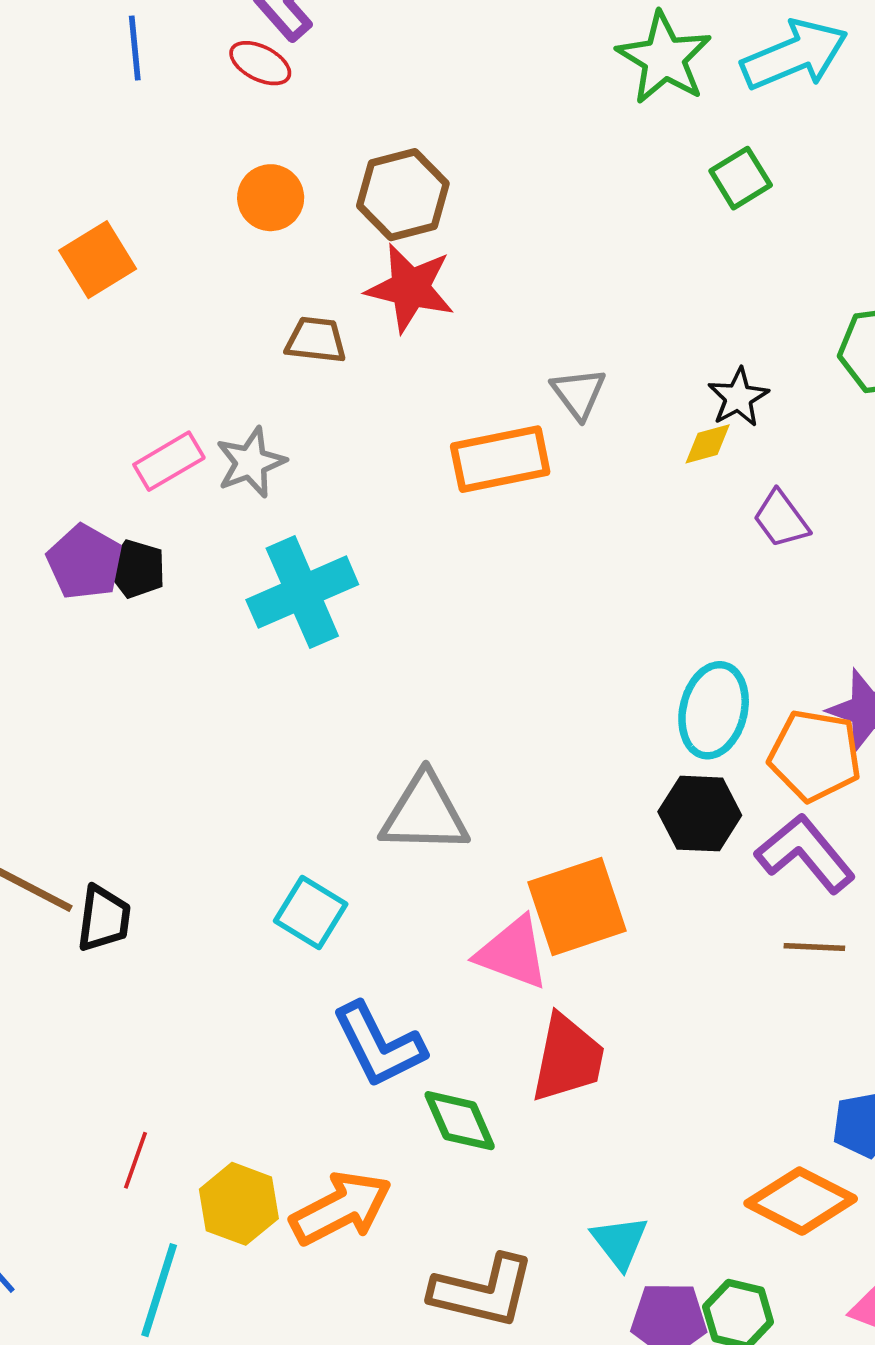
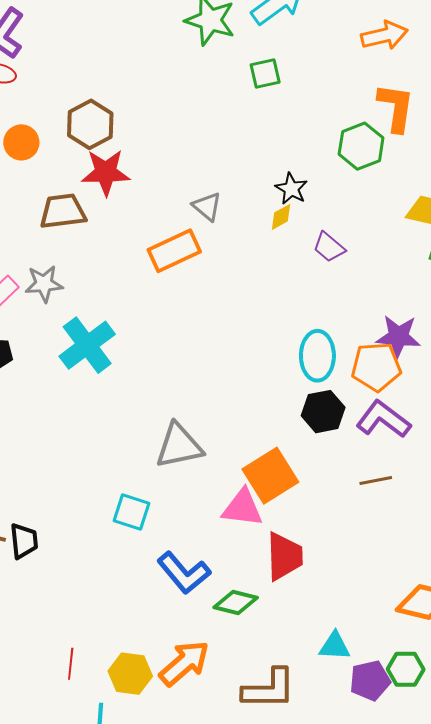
green square: (741, 178) -> (265, 74), turned 32
brown trapezoid: (316, 340) -> (63, 211), size x1.4
gray star: (251, 462) -> (44, 284), turned 30
brown line: (814, 947) -> (376, 481), moved
green diamond: (460, 1121) -> (236, 602), turned -39
cyan triangle: (620, 1242) -> (335, 646), turned -36

